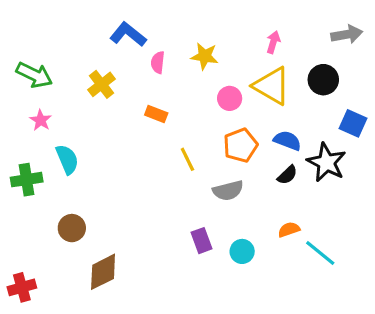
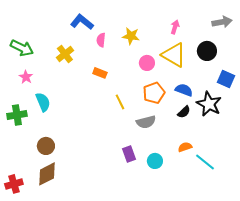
brown diamond: (103, 272) -> (47, 174), moved

